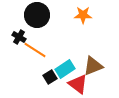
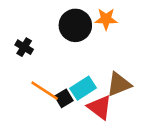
black circle: (37, 15) -> (75, 25), moved
orange line: (35, 50) -> (45, 91), moved

